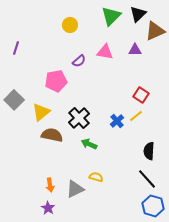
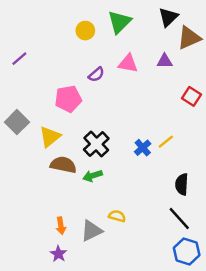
green triangle: (111, 16) -> (119, 22), moved
purple line: (16, 48) -> (19, 59), turned 32
red square: (141, 95) -> (191, 96), moved
green arrow: (89, 144) -> (93, 176), moved, turned -42

